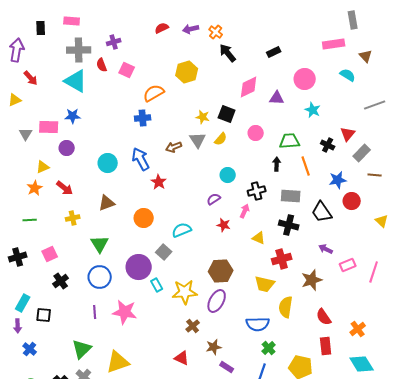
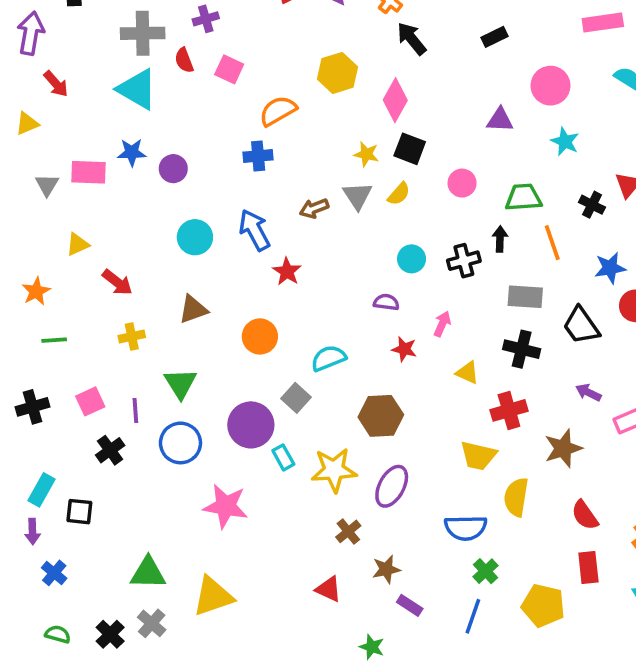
pink diamond: (249, 87) -> (395, 100), moved, turned -35
purple circle: (67, 148) -> (173, 169), moved
orange star: (35, 188) -> (36, 291), moved
black cross: (257, 191) -> (464, 261), moved
purple semicircle: (214, 199) -> (386, 302), turned 40
brown hexagon: (221, 271) -> (381, 416), moved
purple line: (95, 312) -> (135, 410), moved
green triangle: (82, 349) -> (148, 573), turned 45

